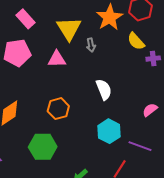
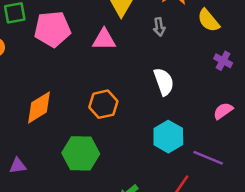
gray arrow: (91, 45) -> (159, 27), moved
purple cross: (153, 59) -> (223, 61), moved, turned 32

